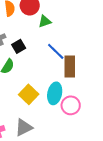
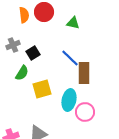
green triangle: (45, 21) -> (73, 23), moved, turned 32
yellow square: (29, 94) -> (42, 89), moved, turned 30

